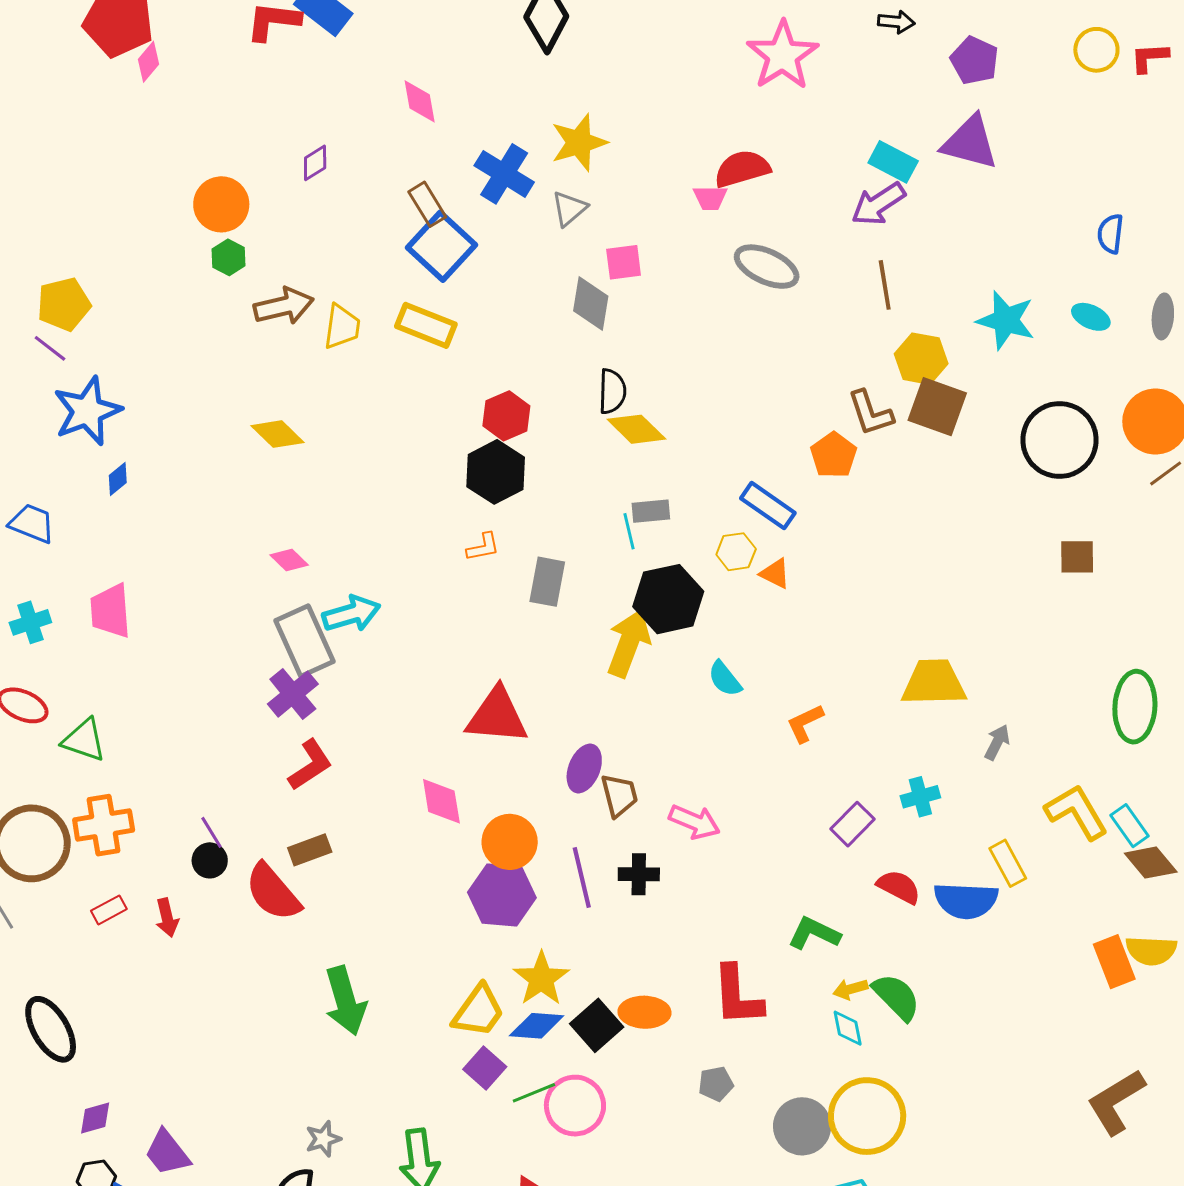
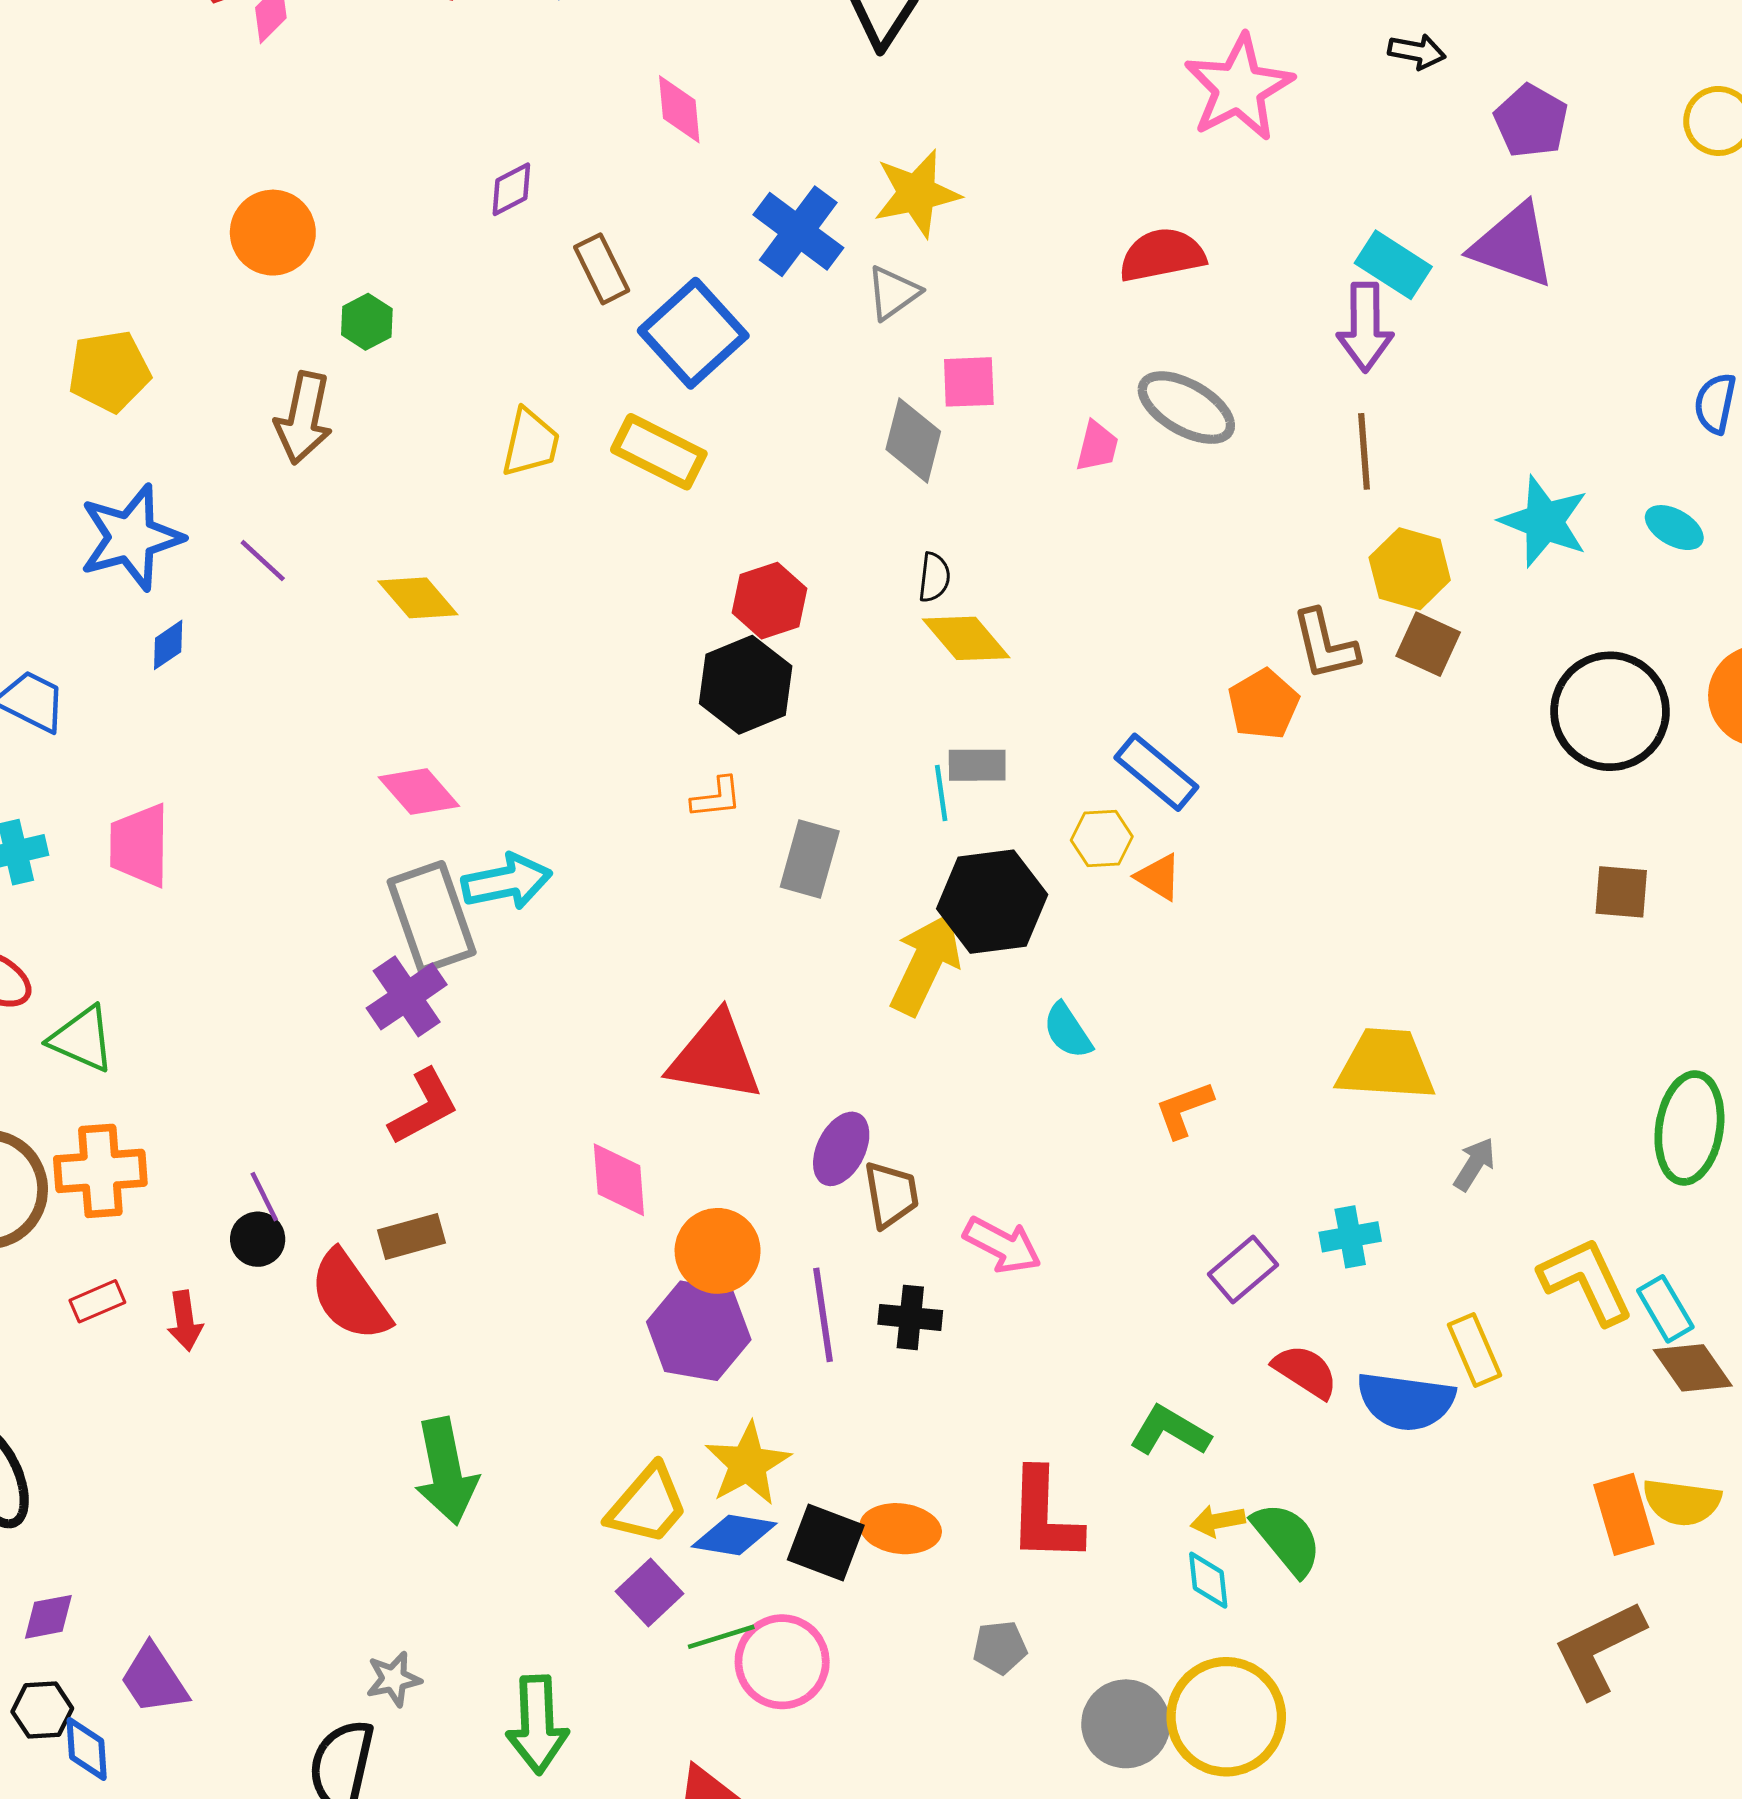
pink trapezoid: (710, 198) -> (1097, 446), moved, turned -81
orange circle: (221, 204) -> (273, 233), moved
brown rectangle: (427, 204) -> (602, 269), moved
purple arrow: (878, 204) -> (1365, 327), turned -62
brown arrow: (284, 306) -> (304, 418), moved, turned 110
purple line: (50, 348) -> (263, 561), moved
black semicircle: (612, 391) -> (934, 577), size x0.7
brown square: (937, 407) -> (1428, 644), size x0.7
pink diamond: (289, 560) -> (419, 792), size x1.4
black square: (597, 1025) -> (826, 1542), turned -33
brown L-shape: (1116, 1102) -> (1599, 1649), moved

